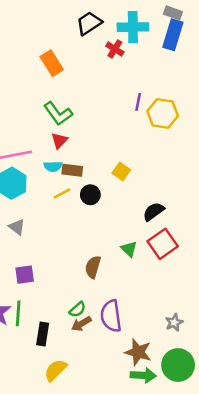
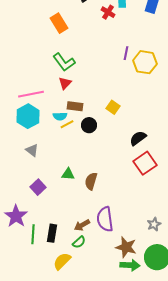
cyan semicircle: (53, 166) -> (60, 116), moved
green triangle: (129, 249) -> (68, 174), moved, turned -40
purple square: (25, 275) -> (38, 187), turned -35
green semicircle: (77, 310) -> (79, 242), moved
green line: (18, 313) -> (33, 234), moved

